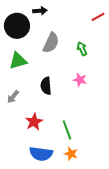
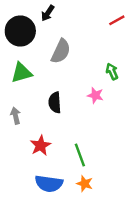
black arrow: (40, 11) -> (48, 13), turned 128
green arrow: (82, 49) -> (112, 72), moved
gray arrow: (13, 97) -> (15, 116), turned 128

